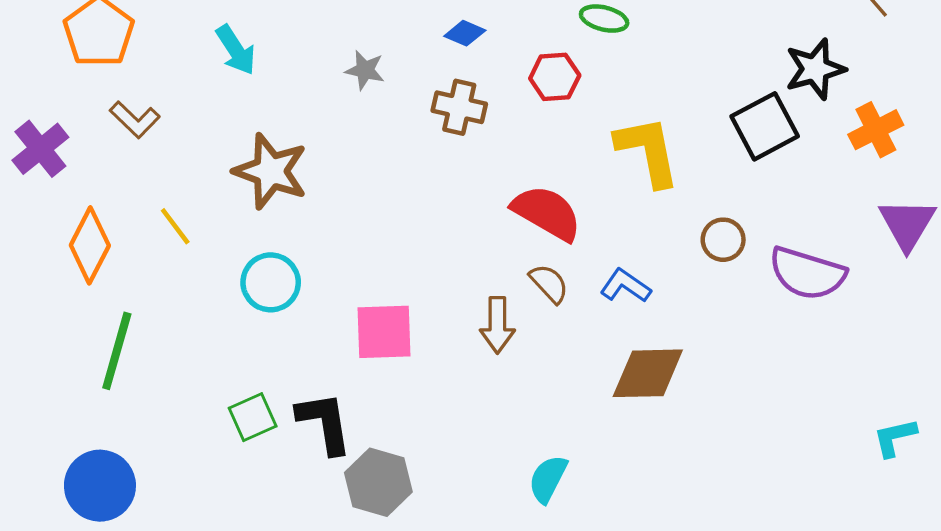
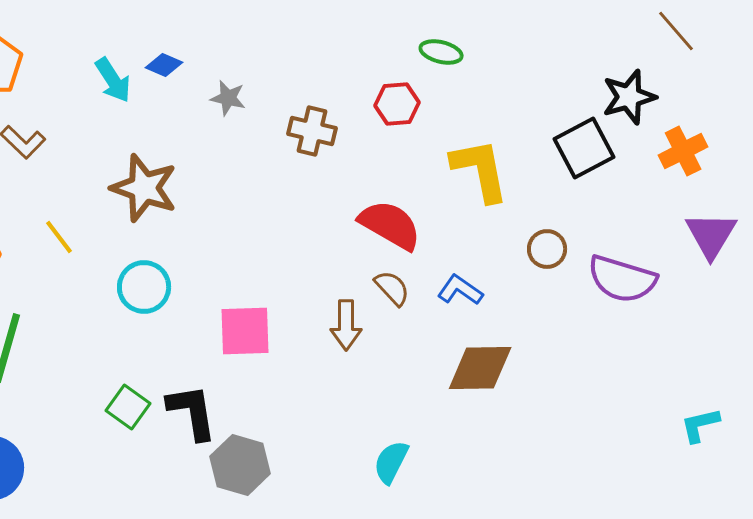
blue diamond: (465, 33) -> (164, 65), moved
green square: (253, 417) -> (128, 407), turned -30

